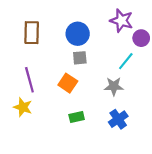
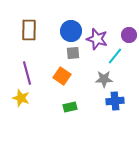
purple star: (121, 21) -> (97, 39), moved
blue cross: (118, 119) -> (115, 101), moved, turned 30

